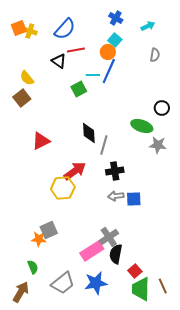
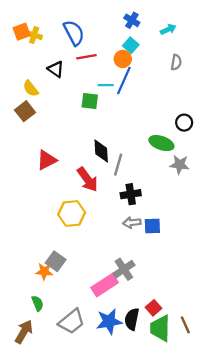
blue semicircle: (65, 29) -> (74, 33), turned -70
black triangle: (59, 61) -> (56, 69), moved
green square: (79, 89) -> (90, 101), turned 35
red arrow: (75, 171) -> (88, 179), moved, turned 90
gray square: (49, 230) -> (56, 261), turned -30
black semicircle: (116, 254) -> (132, 319), moved

